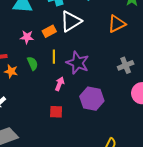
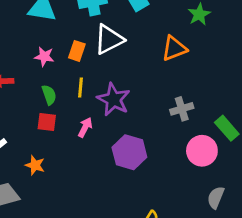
orange rectangle: (49, 31) -> (77, 51), turned -48
orange star: (11, 71) -> (35, 165), moved
red square: (56, 112) -> (47, 122), moved

